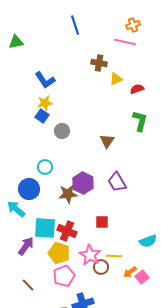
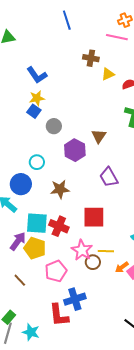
purple hexagon: (83, 183) -> (75, 150), moved
red square: (102, 222) -> (94, 217), size x1.6
yellow pentagon: (59, 253) -> (35, 248), moved

